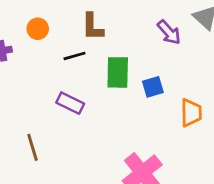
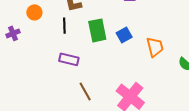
black line: (74, 56) -> (64, 26), turned -63
brown line: (33, 147) -> (85, 92), moved

